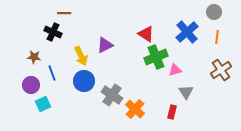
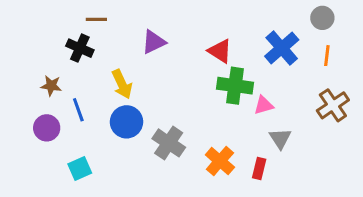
purple triangle: (105, 45) -> (154, 42), moved
green cross: (156, 57) -> (235, 86), turned 30
cyan square: (43, 104) -> (80, 169), moved
orange cross: (135, 109) -> (220, 161), moved

